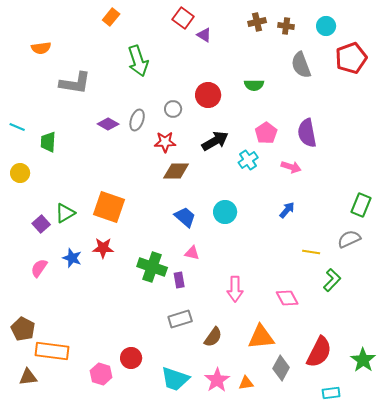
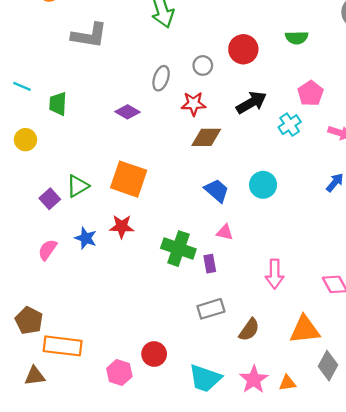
purple diamond: (108, 124) -> (127, 112), moved

